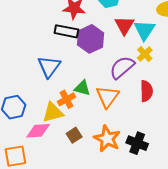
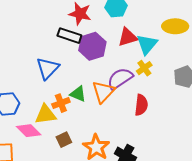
red triangle: (124, 25) -> (128, 37), turned 35
orange triangle: (107, 97) -> (103, 92), moved
pink diamond: (38, 131) -> (29, 131), turned 40

